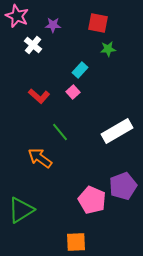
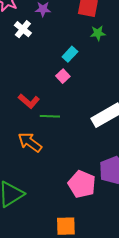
red L-shape: (39, 96) -> (29, 101), moved
green line: (60, 132) -> (50, 116), turned -48

